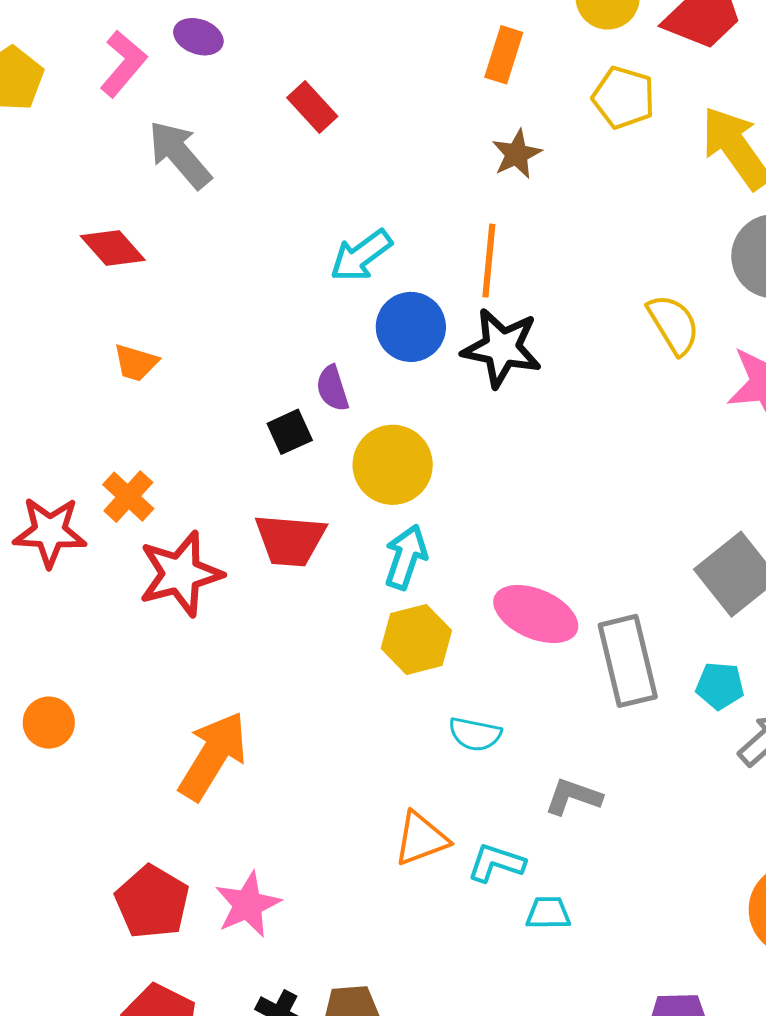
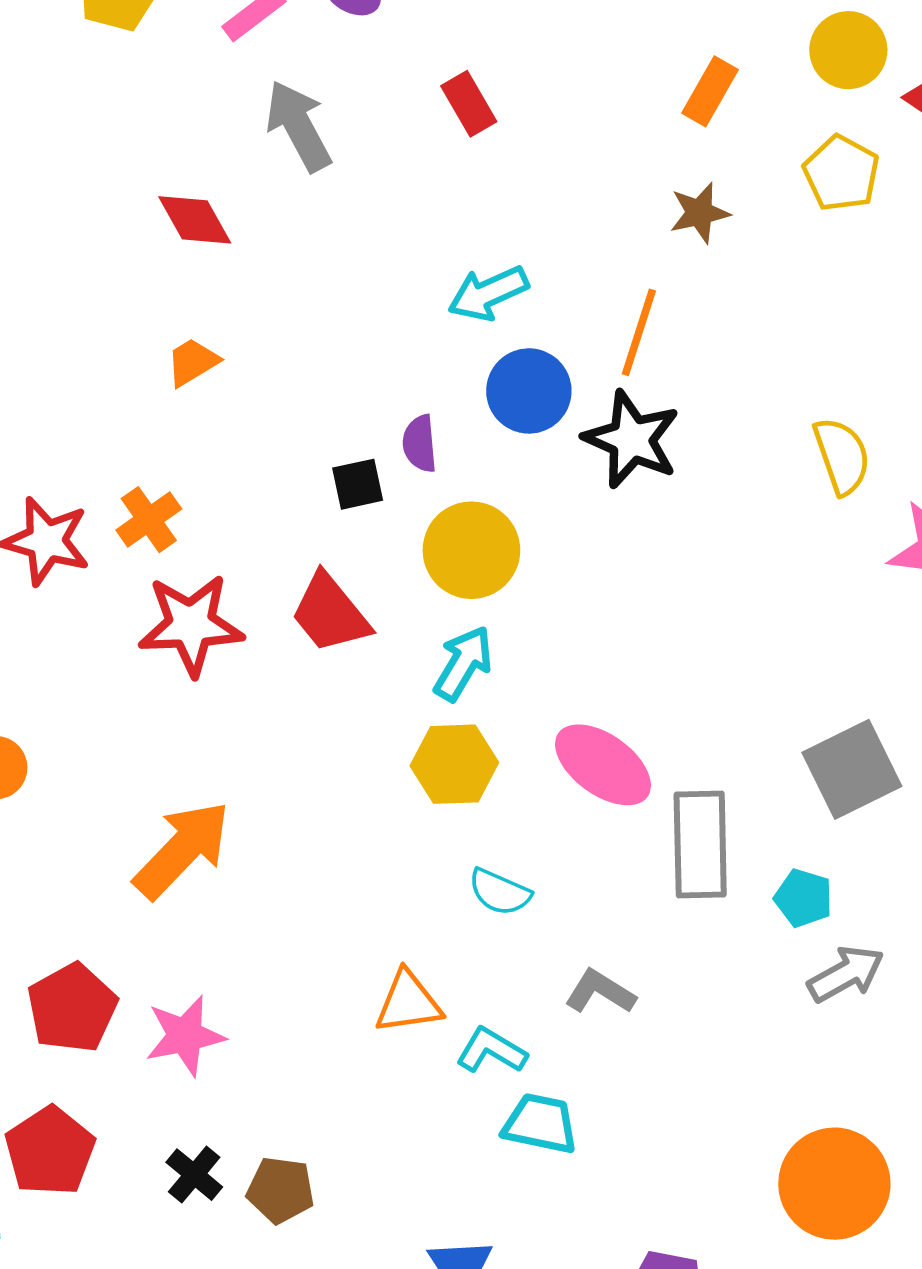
orange trapezoid: (136, 363) -> (192, 362), turned 120
red trapezoid: (290, 540) -> (330, 613), turned 34
cyan trapezoid: (548, 913) -> (540, 1124), size x1.4

